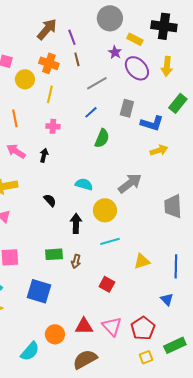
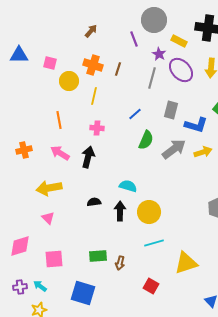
brown arrow: (47, 29) -> (91, 31), size x0.6
purple line: (72, 37) -> (134, 39), moved
brown line: (77, 59) -> (118, 69), moved, turned 32
gray line: (97, 83) -> (152, 78), moved, turned -45
black arrow: (44, 155) -> (88, 157), size x1.5
gray arrow: (130, 183) -> (174, 149), moved
black semicircle: (50, 200) -> (94, 202), turned -56
black arrow: (76, 223) -> (120, 211), moved
yellow triangle: (142, 261) -> (186, 263), size x1.4

